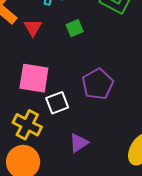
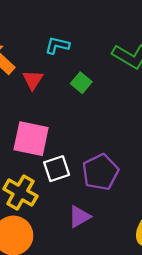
green square: (75, 28) -> (81, 83), turned -30
purple pentagon: (98, 84) -> (100, 172), moved

